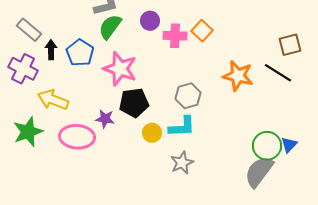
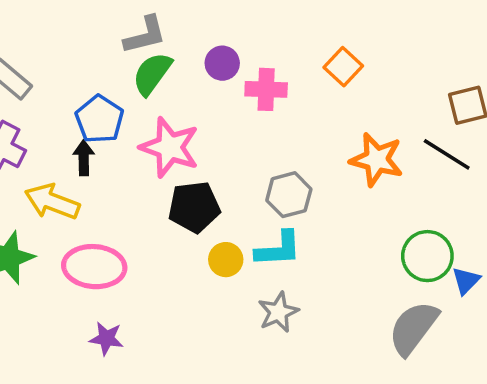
orange square: (202, 31) -> (343, 67), moved
black arrow: (51, 50) -> (84, 158), moved
purple star: (105, 119) -> (106, 338), moved
green circle: (267, 146) -> (427, 256), moved

